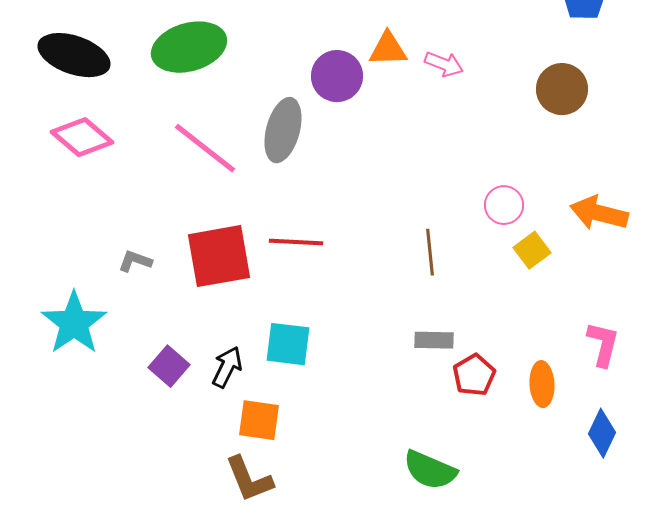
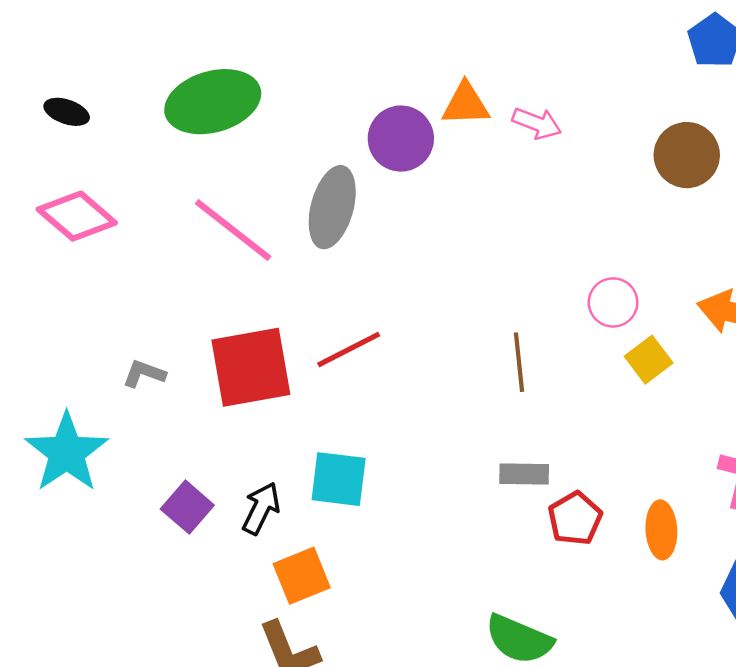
black ellipse: (74, 55) -> (67, 112), size x0.5
red line: (296, 242) -> (349, 349), turned -30
orange square: (259, 420) -> (302, 576), turned -30

